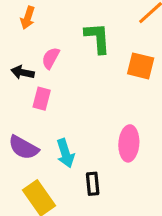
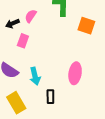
black arrow: (23, 72) -> (12, 24), turned -40

